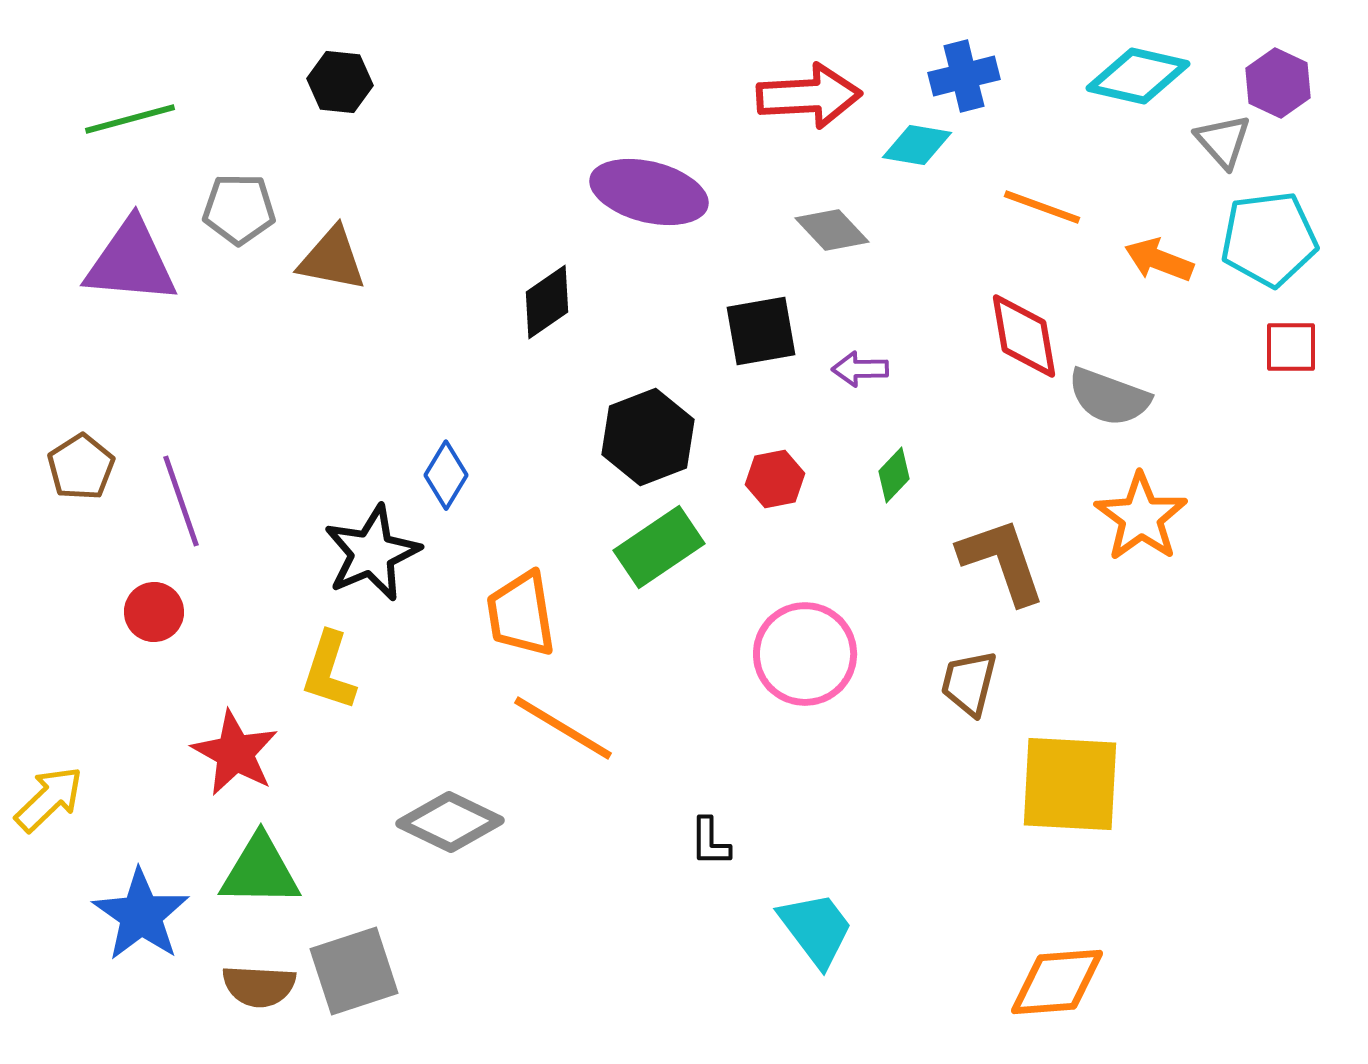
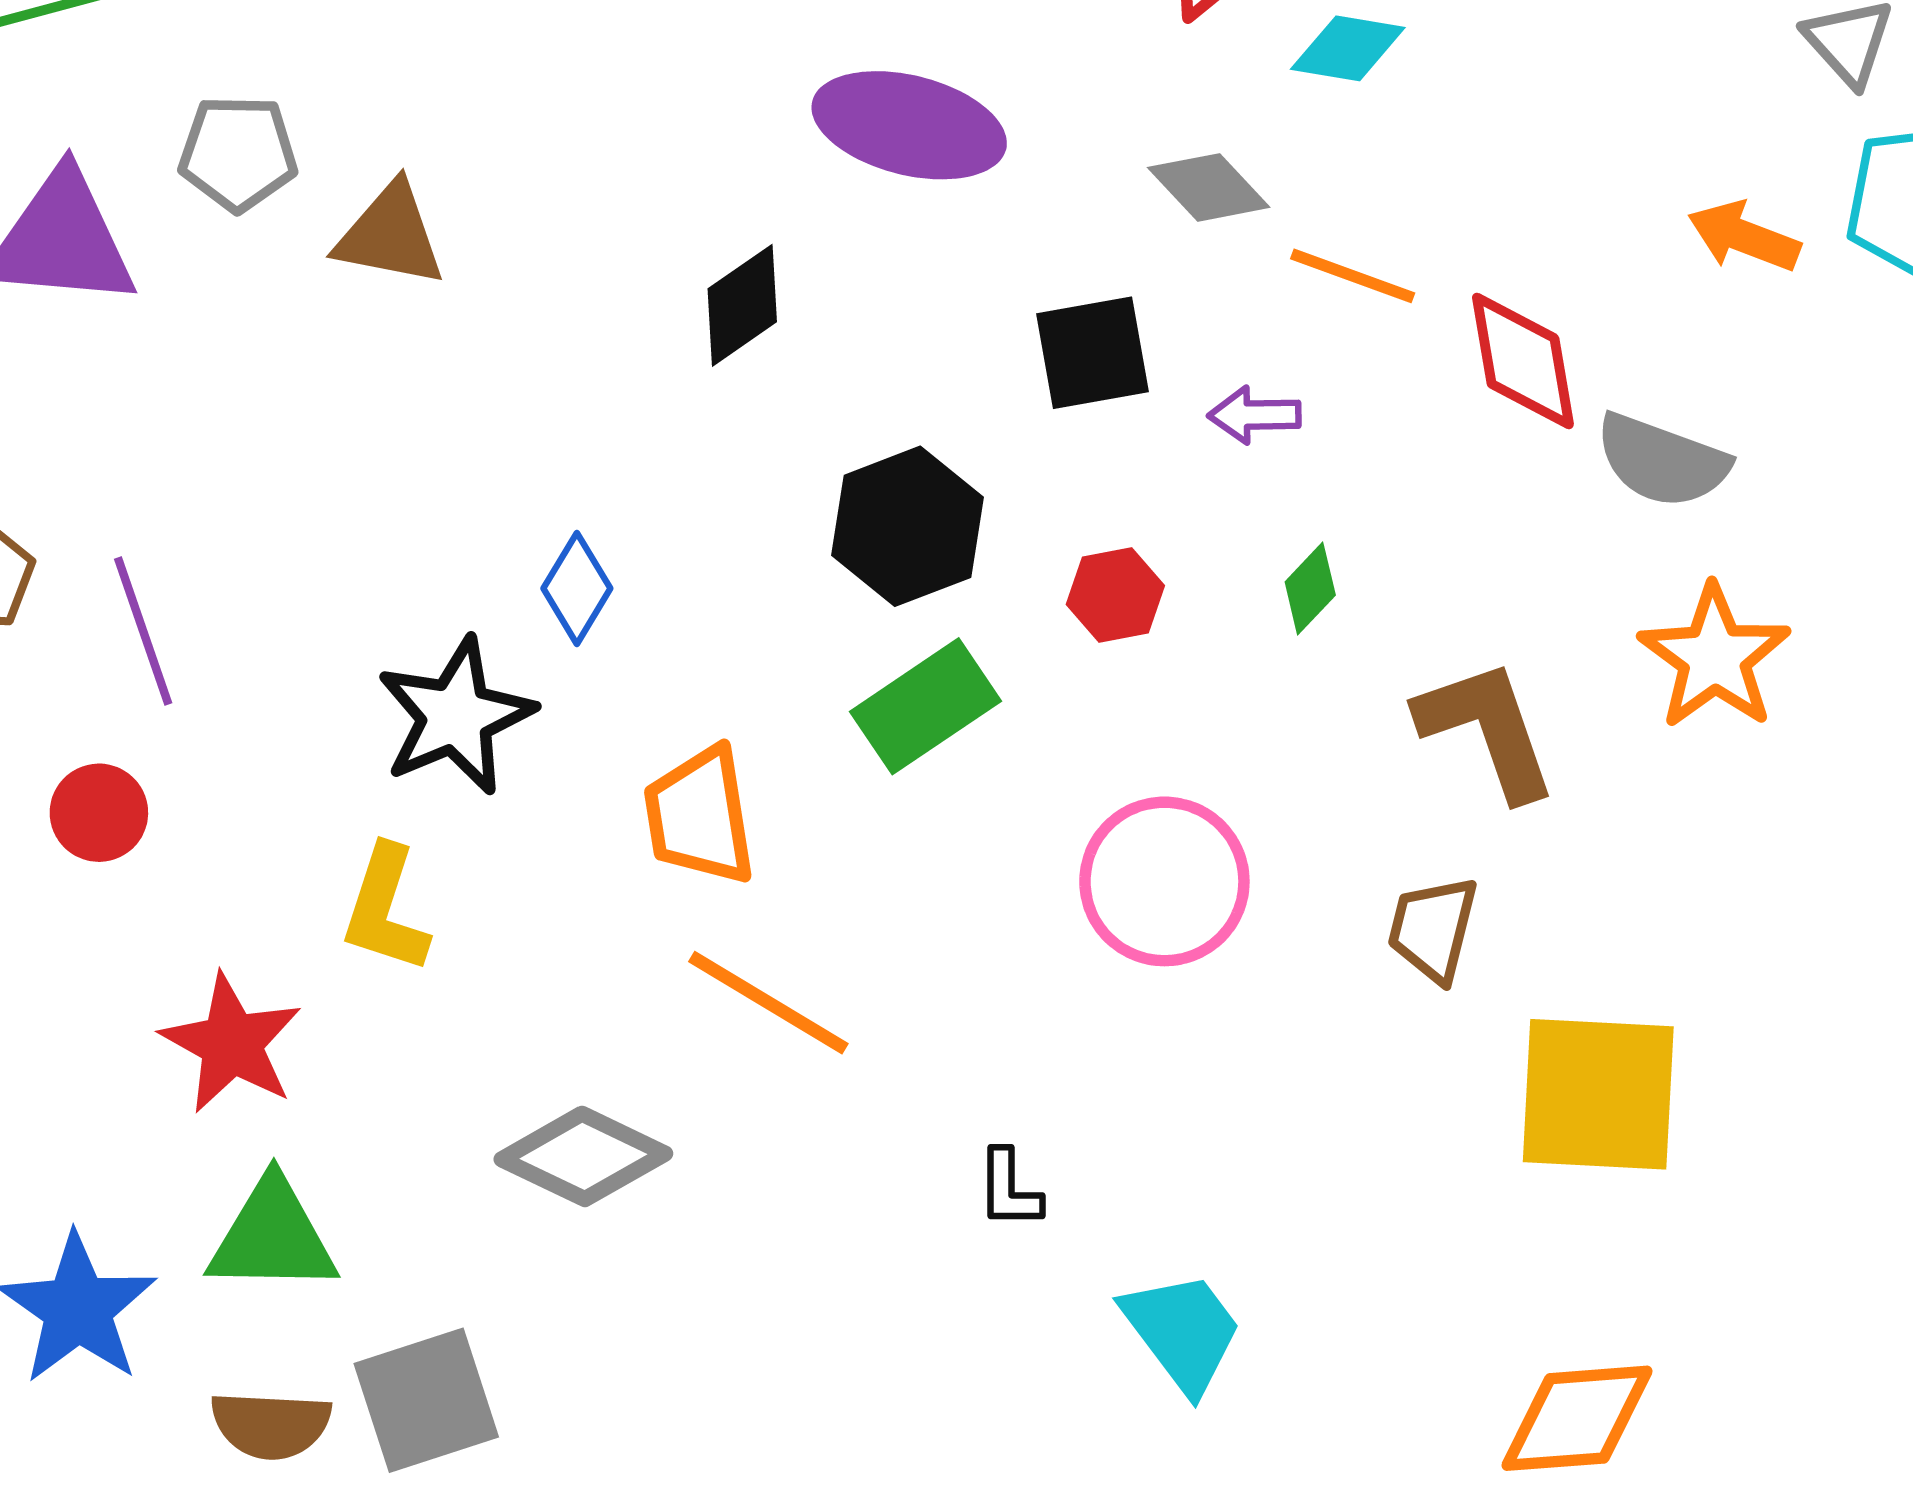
orange line: (1042, 207) -> (1353, 276), moved

